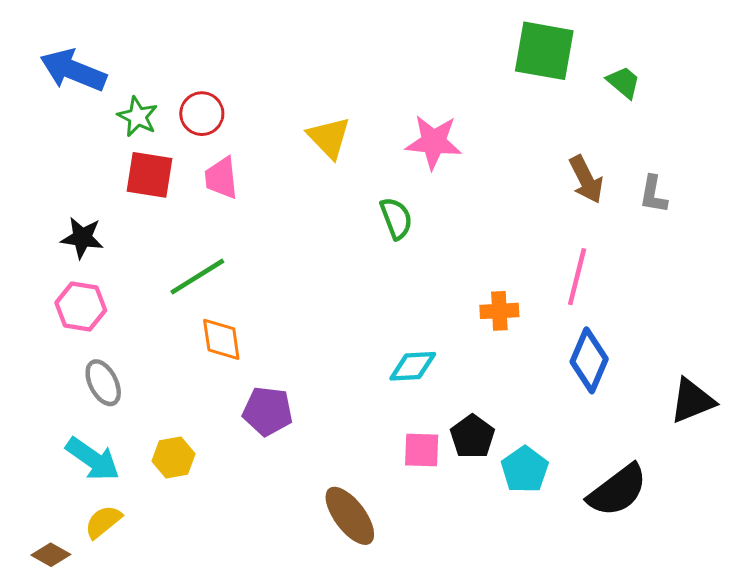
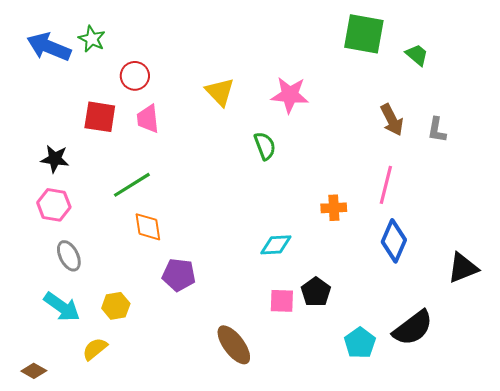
green star: (138, 117) -> (92, 39), moved
cyan pentagon: (525, 469) -> (360, 343), moved
yellow semicircle: (103, 522) -> (95, 349), moved

